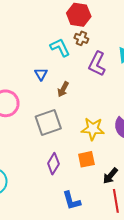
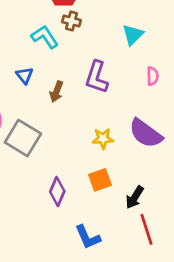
purple L-shape: (97, 64) -> (97, 77), moved
gray square: (48, 123) -> (23, 138), moved, turned -32
yellow star: (93, 129) -> (103, 138), size x0.7

